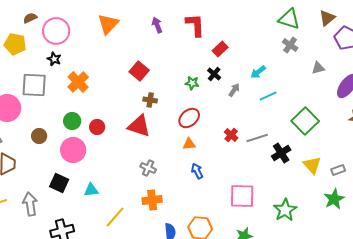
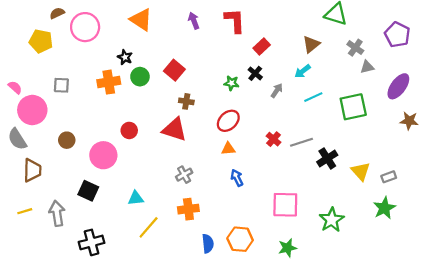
brown triangle: (327, 18) -> (311, 44), moved
orange triangle: (108, 24) -> (141, 20), turned -40
gray cross: (290, 45) -> (355, 48), moved
black star: (54, 59) -> (125, 57), moved
orange cross: (78, 82) -> (109, 82), turned 35
gray square: (34, 85) -> (61, 85), size x0.6
green circle: (72, 121) -> (140, 77), moved
green square: (305, 121) -> (353, 107), moved, turned 32
gray cross: (148, 168) -> (184, 175), turned 35
cyan triangle: (91, 190) -> (136, 198), moved

